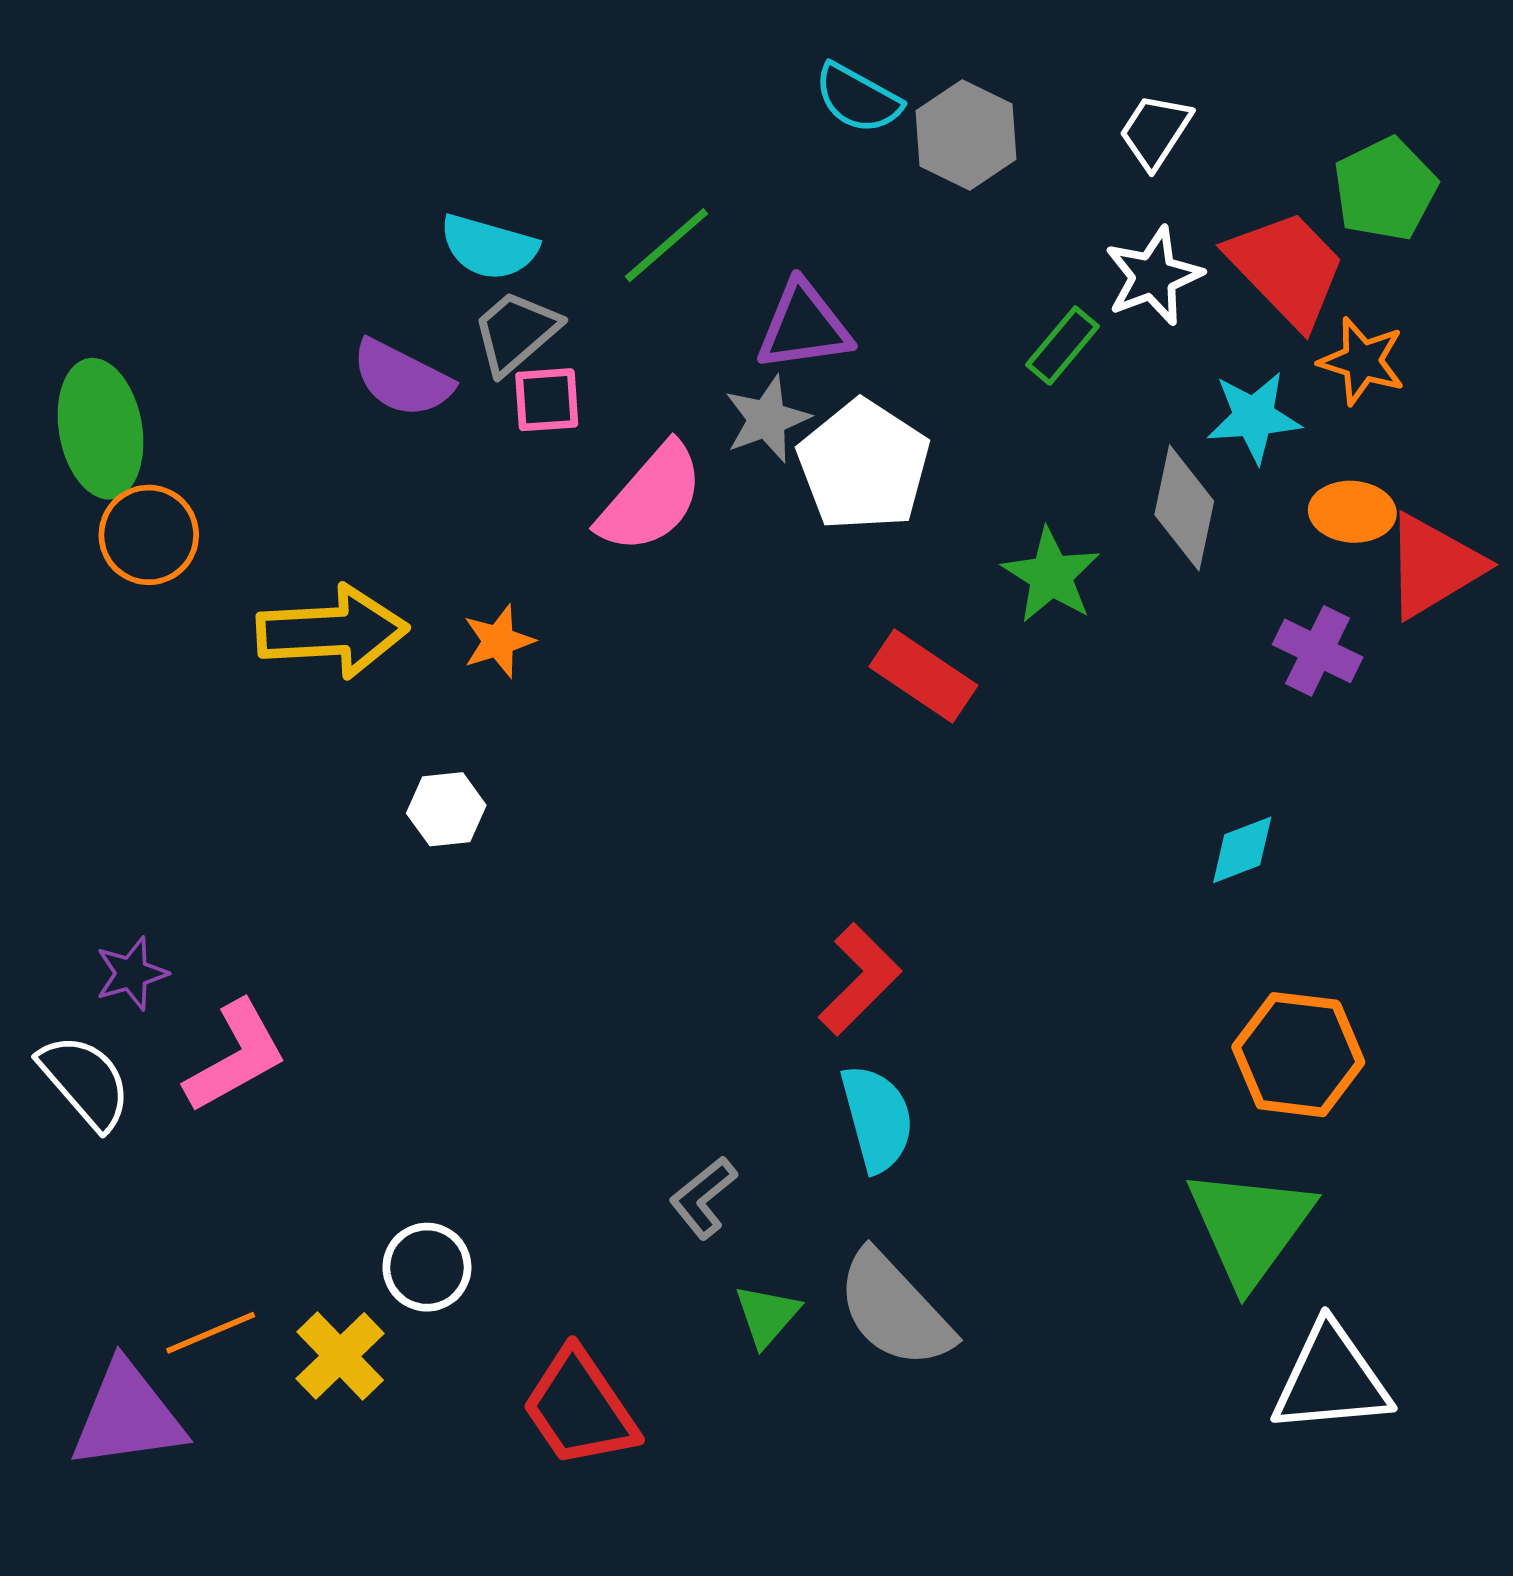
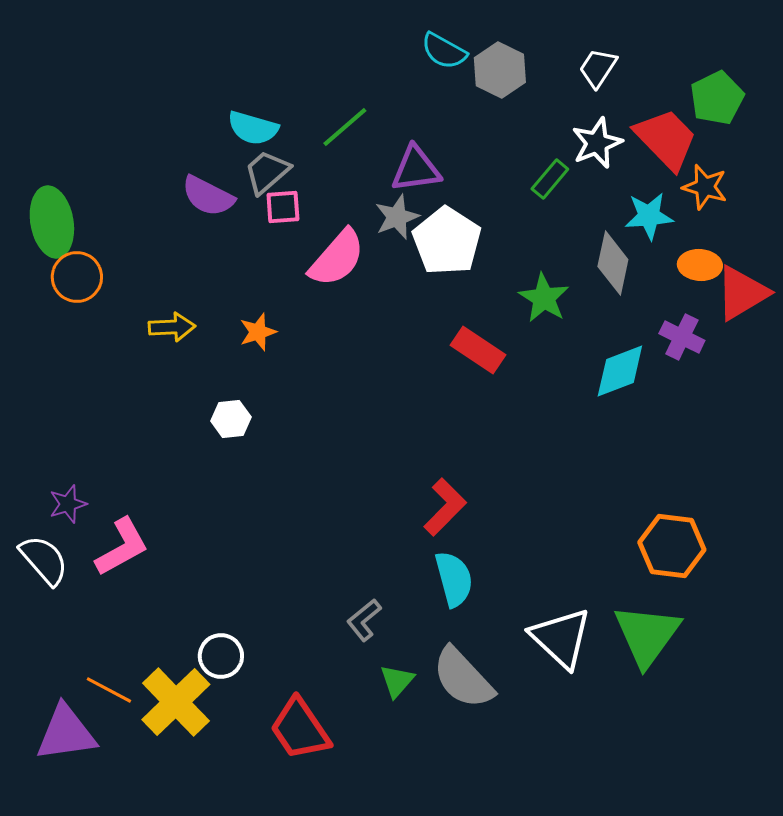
yellow arrow: (332, 632) -> (172, 327), size x0.6
cyan diamond: (1242, 850) -> (620, 371), moved, size x1.5
orange line: (211, 1333) -> (109, 690), turned 51
yellow cross: (340, 1356) -> (176, 702), size x1.5
white triangle: (1331, 1379) -> (561, 638), moved, turned 48

